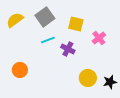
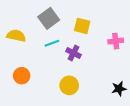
yellow semicircle: (15, 20) -> (16, 36), moved, turned 48
pink cross: (99, 38) -> (116, 41), moved, turned 32
yellow circle: (88, 78) -> (69, 85), moved

